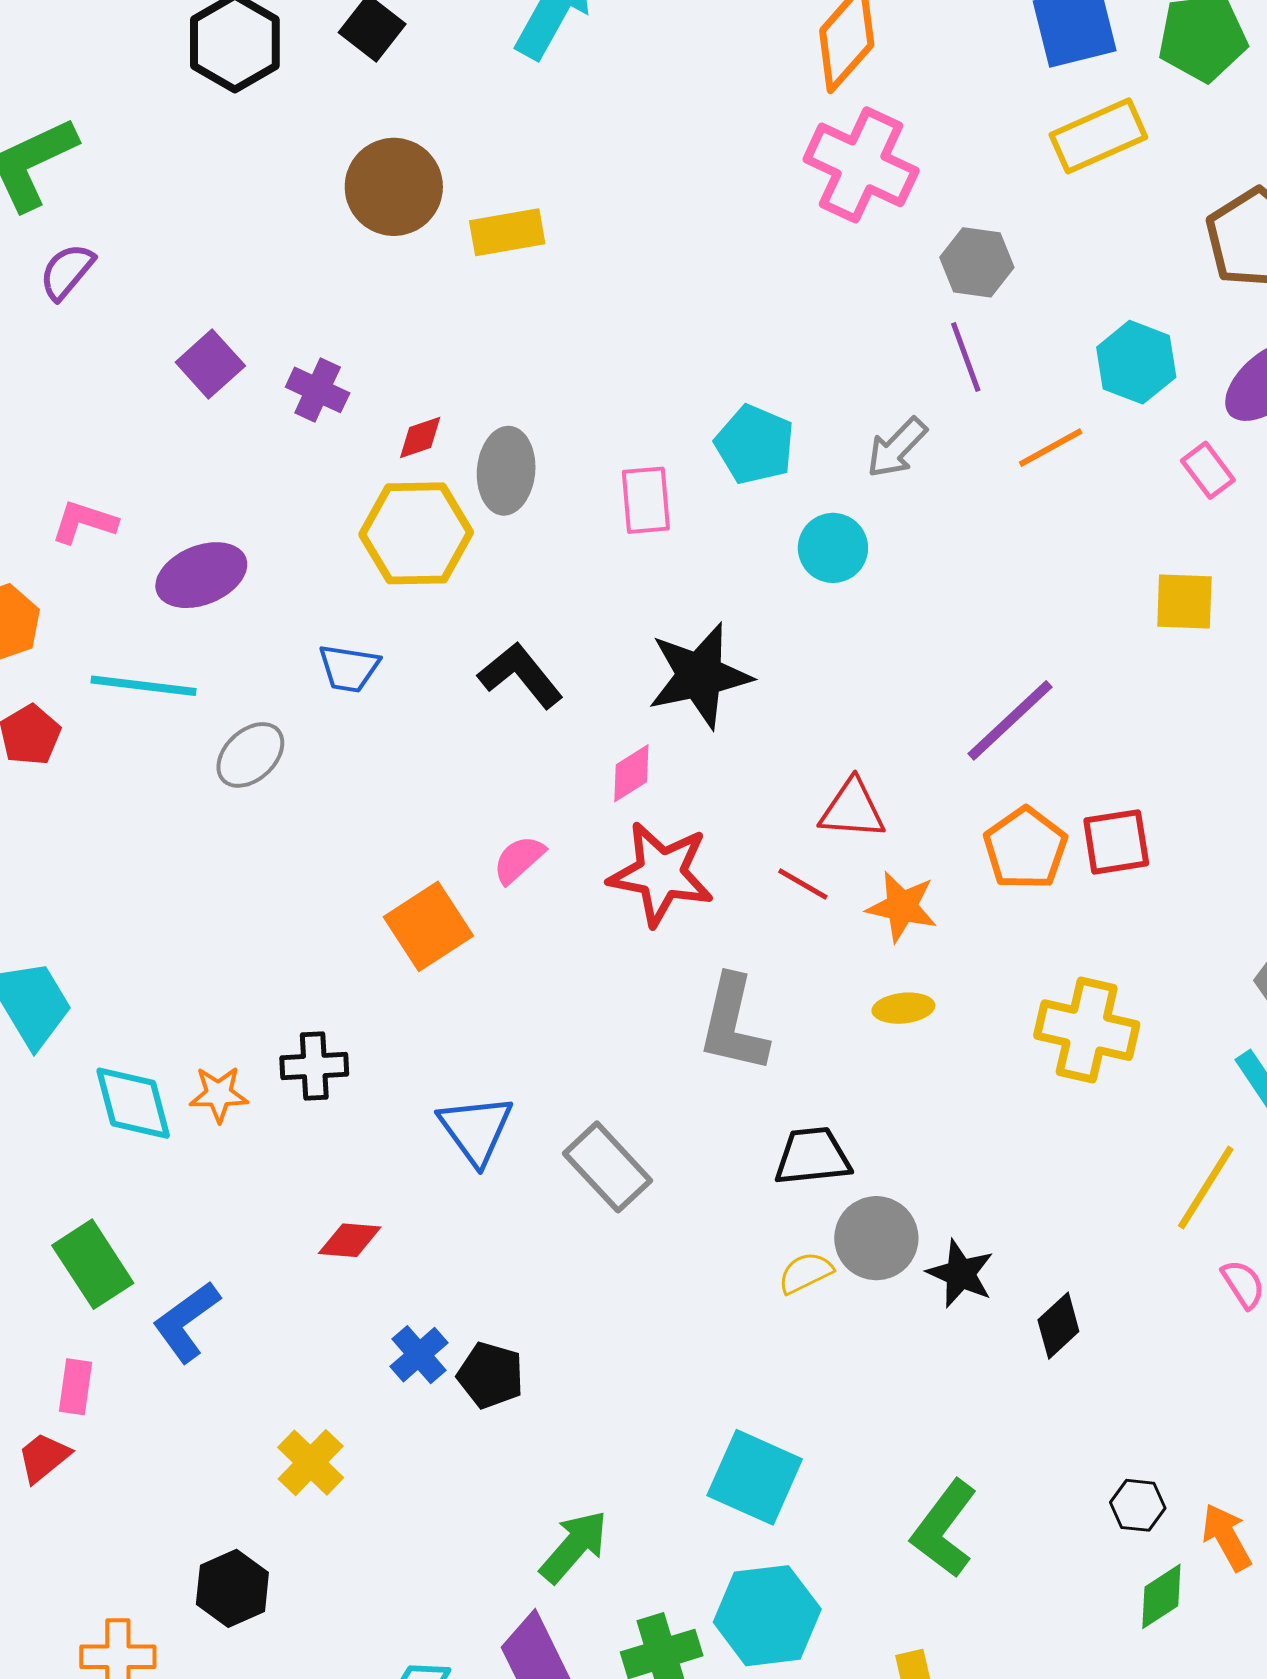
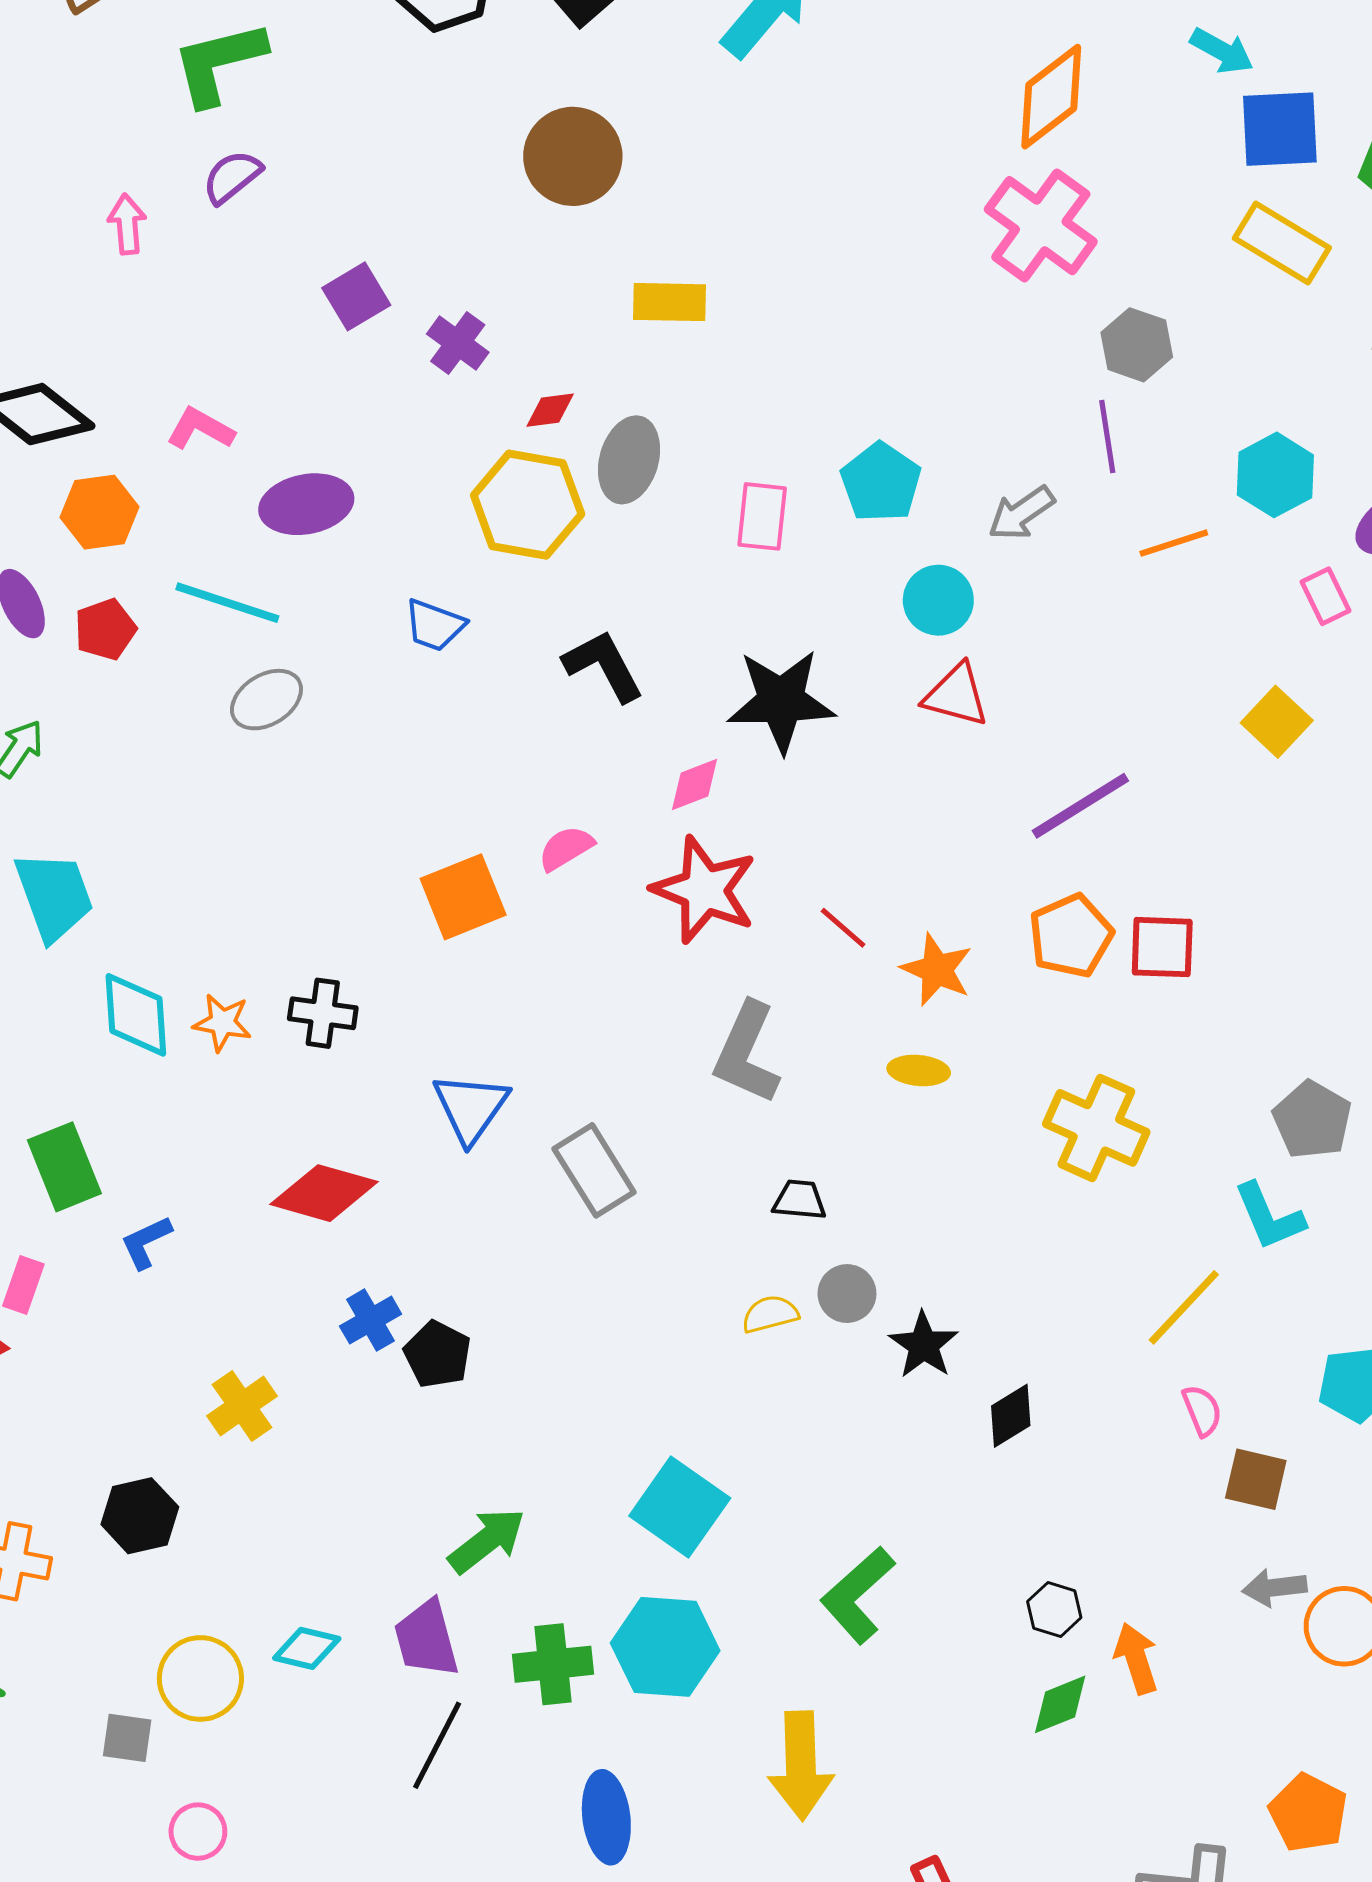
yellow rectangle: (1098, 136) -> (1282, 243), turned 44
yellow rectangle: (507, 232) -> (669, 302), moved
yellow square: (1184, 601) -> (1277, 722), turned 30
gray ellipse: (250, 755) -> (266, 700), moved
red triangle: (852, 809) -> (956, 695), moved
black trapezoid: (812, 1156) -> (799, 1200), size x0.7
gray circle: (876, 1238) -> (847, 1294), size x0.7
red diamond: (350, 1240) -> (324, 1193), size x1.6
blue L-shape: (186, 1322) -> (146, 1242), size x0.7

